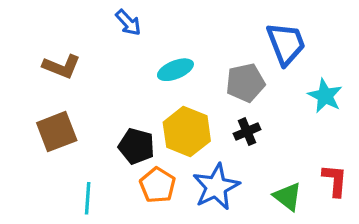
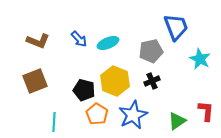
blue arrow: (128, 23) -> (79, 39), moved
green triangle: (288, 197) -> (177, 121), turned 48

